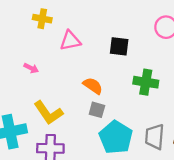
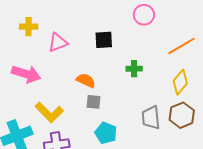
pink arrow: (31, 68) -> (26, 74), size x2.0
green cross: (146, 82) -> (134, 69), size x0.7
cyan pentagon: (116, 137) -> (106, 133), moved, size x0.7

